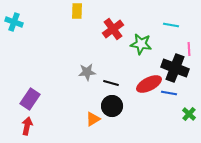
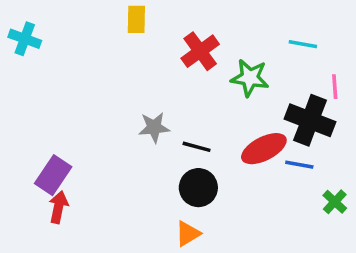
orange triangle: (93, 119) -> (188, 234), moved
red arrow: (27, 126) -> (58, 207), moved

